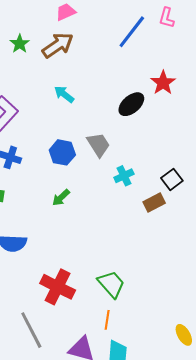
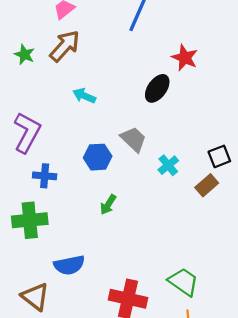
black square: (172, 179) -> (219, 156), turned 30

